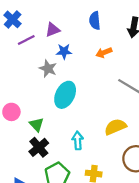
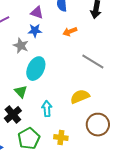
purple triangle: (53, 30) -> (37, 13), moved, turned 40
green triangle: (37, 124) -> (21, 92), moved

